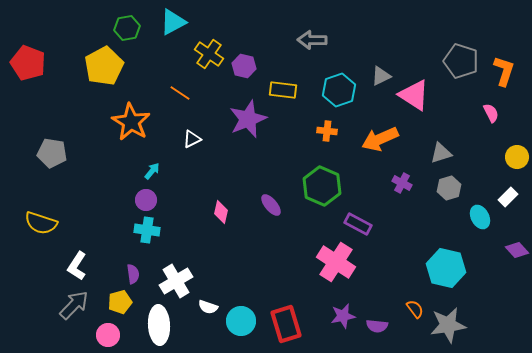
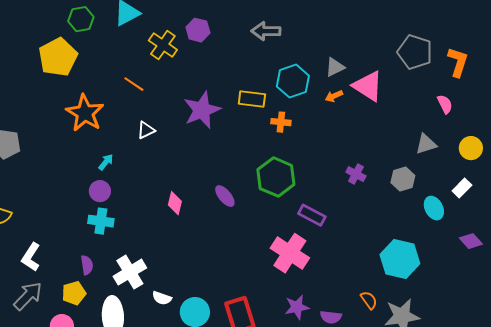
purple hexagon: (244, 66) -> (198, 30), moved
yellow rectangle: (283, 90) -> (252, 99), moved
orange arrow: (380, 139) -> (334, 96), moved, size x0.5
gray triangle: (441, 153) -> (426, 144), moved

